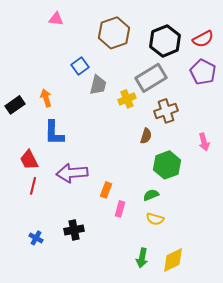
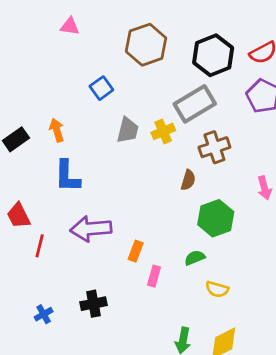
gray trapezoid: (98, 85) -> (128, 130), moved
red trapezoid: (29, 160) -> (19, 216), moved
yellow semicircle: (155, 219) -> (217, 289), moved
blue cross: (36, 238) -> (44, 314), turned 32

